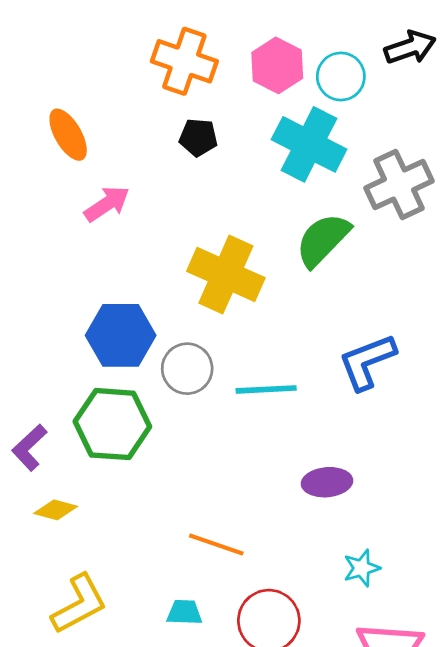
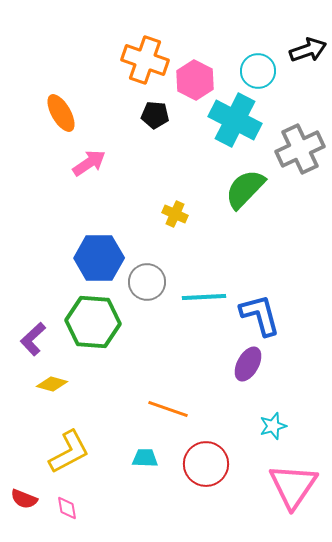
pink hexagon: (277, 65) -> (195, 80), moved
yellow cross: (226, 274) -> (175, 214), size x0.5
blue L-shape: (367, 362) -> (260, 315), moved, turned 96
purple ellipse: (327, 482) -> (248, 364), turned -56

